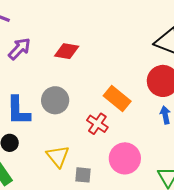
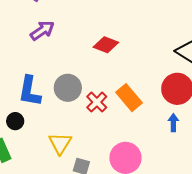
red diamond: (67, 51) -> (106, 45), moved
red cross: (97, 124) -> (97, 102), moved

